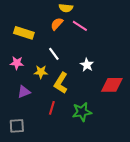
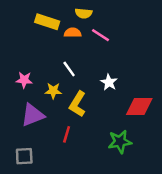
orange semicircle: (57, 24) -> (73, 33), turned 48
yellow rectangle: (24, 33) -> (47, 22), moved
purple triangle: (24, 92) -> (33, 115), size x1.5
green star: (82, 112) -> (120, 142), moved

